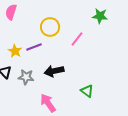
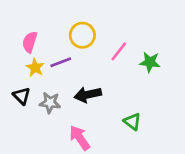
pink semicircle: (11, 12) -> (30, 42), moved
green star: (100, 16) -> (150, 62), moved

